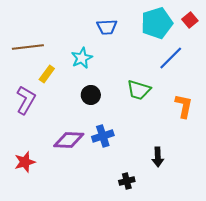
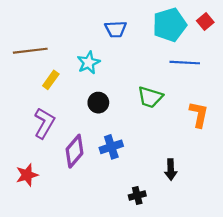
blue line: (171, 58) -> (185, 63), turned 48
purple L-shape: (26, 100) -> (44, 123), moved
purple diamond: (69, 140) -> (75, 151), turned -52

